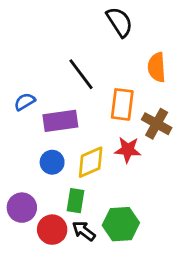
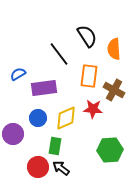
black semicircle: (120, 22) -> (87, 36), moved
purple circle: (22, 208) -> (13, 134), moved
green hexagon: (121, 224) -> (110, 150), moved

